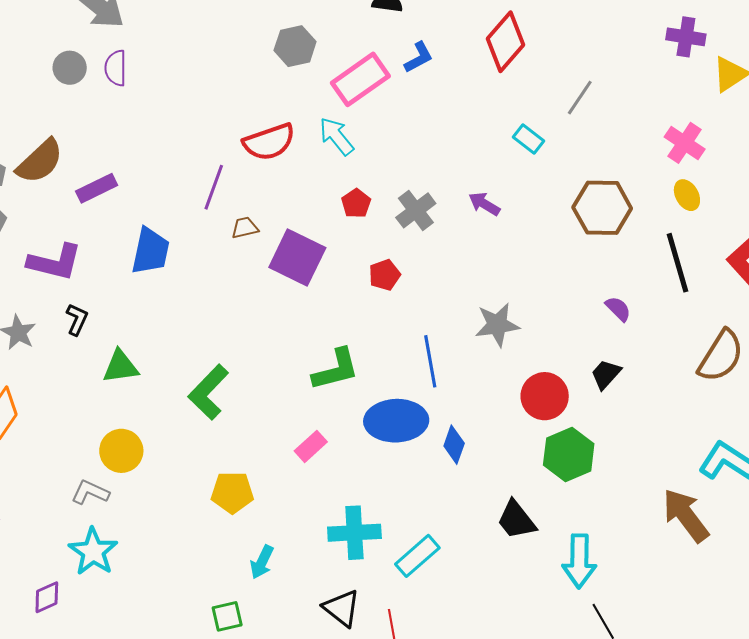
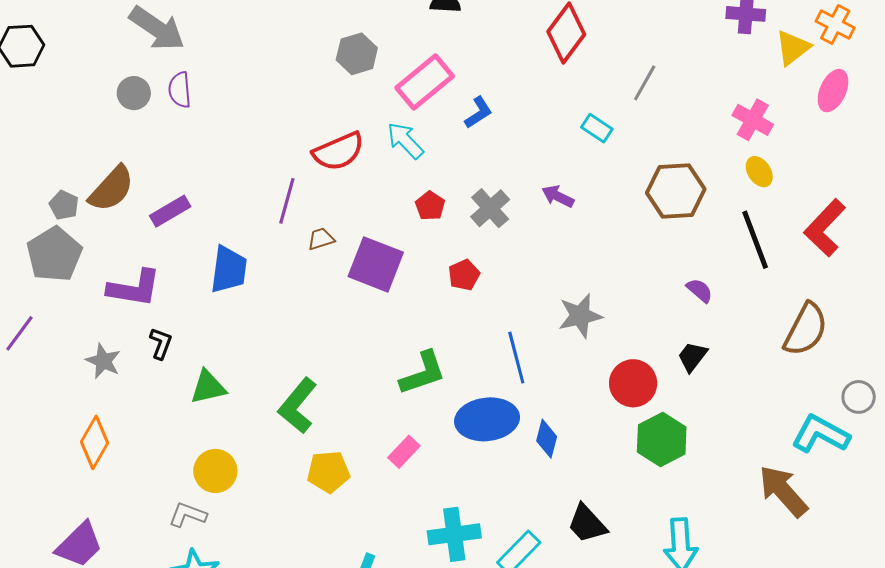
blue L-shape: (419, 57) -> (478, 112), moved
yellow pentagon: (232, 492) -> (328, 472), moved
black trapezoid: (516, 520) -> (587, 524), moved

